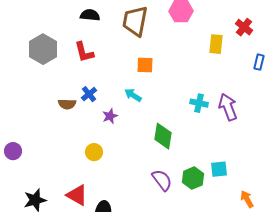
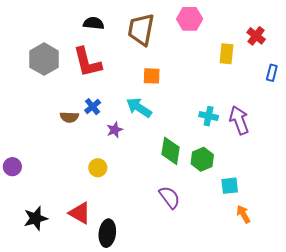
red L-shape: (84, 52) -> (87, 62), size x1.4
cyan arrow: (133, 95) -> (139, 108), size x1.4
green hexagon: (193, 178) -> (202, 159), moved
orange arrow: (247, 199) -> (243, 214), moved

